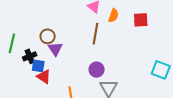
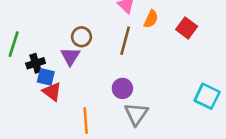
red square: (141, 20) -> (187, 28), turned 35
brown circle: (48, 36) -> (81, 37), moved

